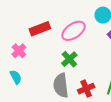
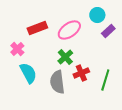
cyan semicircle: (16, 77) -> (28, 73), moved, size x1.5
red cross: (86, 89) -> (81, 73), moved

